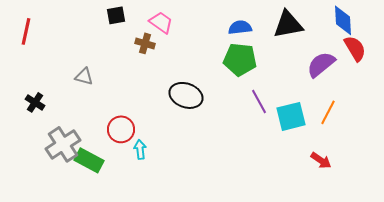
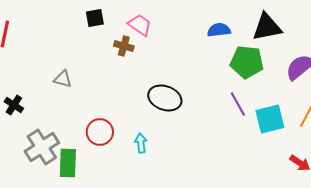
green pentagon: (240, 59) -> (247, 62), moved
cyan arrow: (140, 149) -> (141, 143), moved
green rectangle: (89, 160) -> (68, 163), turned 64

